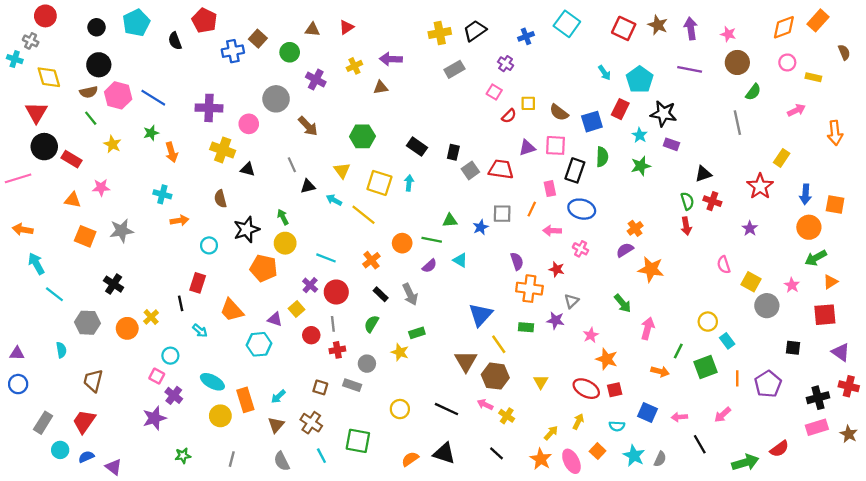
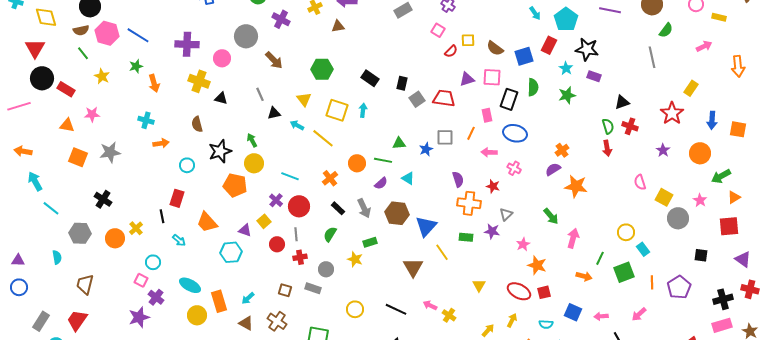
orange circle: (809, 227) -> (700, 153), moved
brown hexagon: (495, 376) -> (397, 213), moved
brown triangle: (276, 425) -> (246, 323), turned -42

